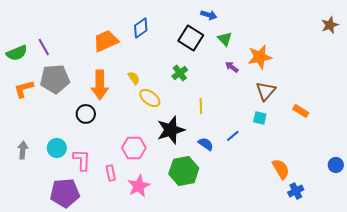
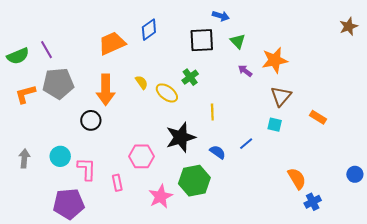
black square: (191, 38) -> (202, 40), turned -35
yellow ellipse: (150, 98) -> (167, 93), moved
pink star: (139, 186) -> (161, 196), moved

